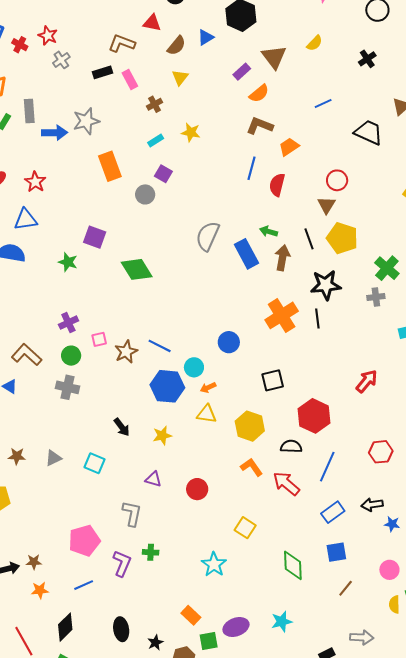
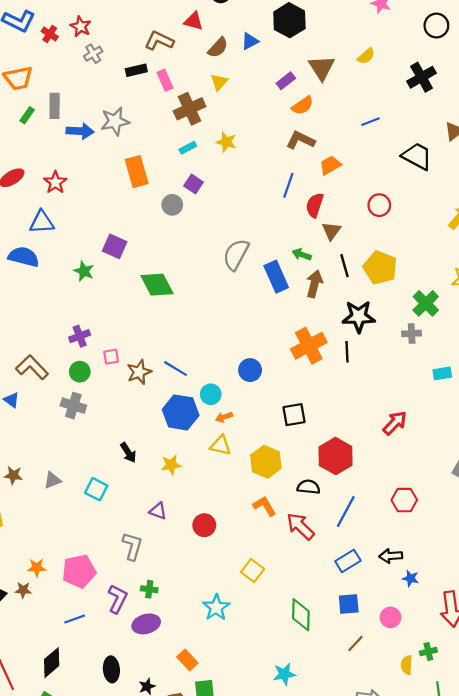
black cross: (367, 59) -> (422, 77), size x1.5
brown cross: (155, 104) -> (190, 109), size x1.8
brown triangle: (326, 205) -> (331, 231), moved
pink circle: (389, 570) -> (391, 617), moved
orange star: (40, 590) -> (37, 568), moved
purple ellipse: (236, 627) -> (146, 624), moved

